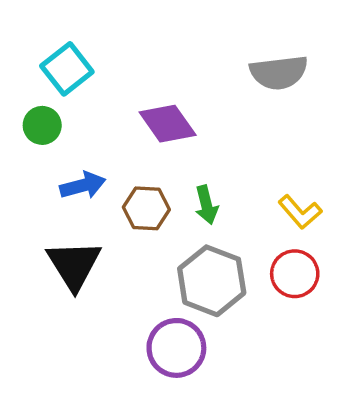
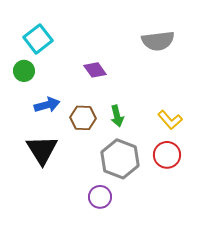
purple diamond: (168, 124) -> (95, 70), size x0.7
purple circle: (176, 348) -> (100, 197), size x0.7

